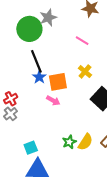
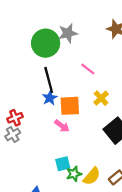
pink line: (82, 41) -> (88, 69), moved
cyan square: (31, 148) -> (63, 164), moved

